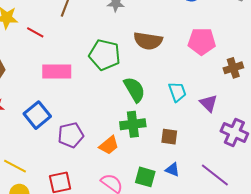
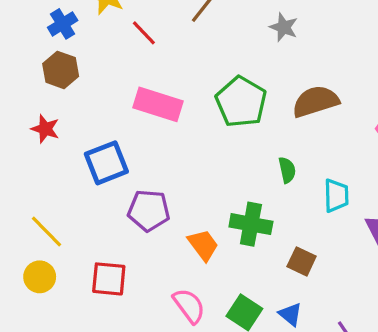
brown semicircle: (148, 41) -> (316, 101), turned 136
green semicircle: (134, 90) -> (287, 170), moved, size x0.6
orange trapezoid: (109, 145) -> (203, 245), turned -105

